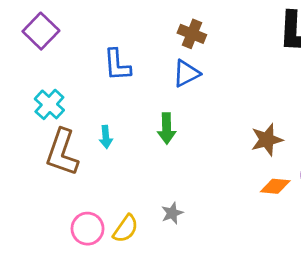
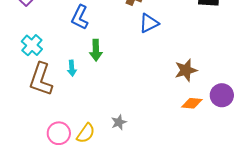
blue L-shape: (117, 65) -> (80, 17), turned 30
blue triangle: (186, 73) -> (149, 23), moved
green arrow: (167, 128) -> (96, 50), moved

